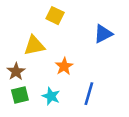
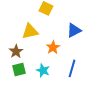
blue triangle: (103, 34) -> (74, 30), moved

